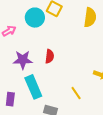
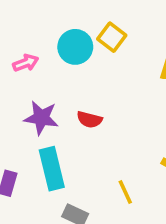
red semicircle: (50, 56) -> (89, 120), turned 88

